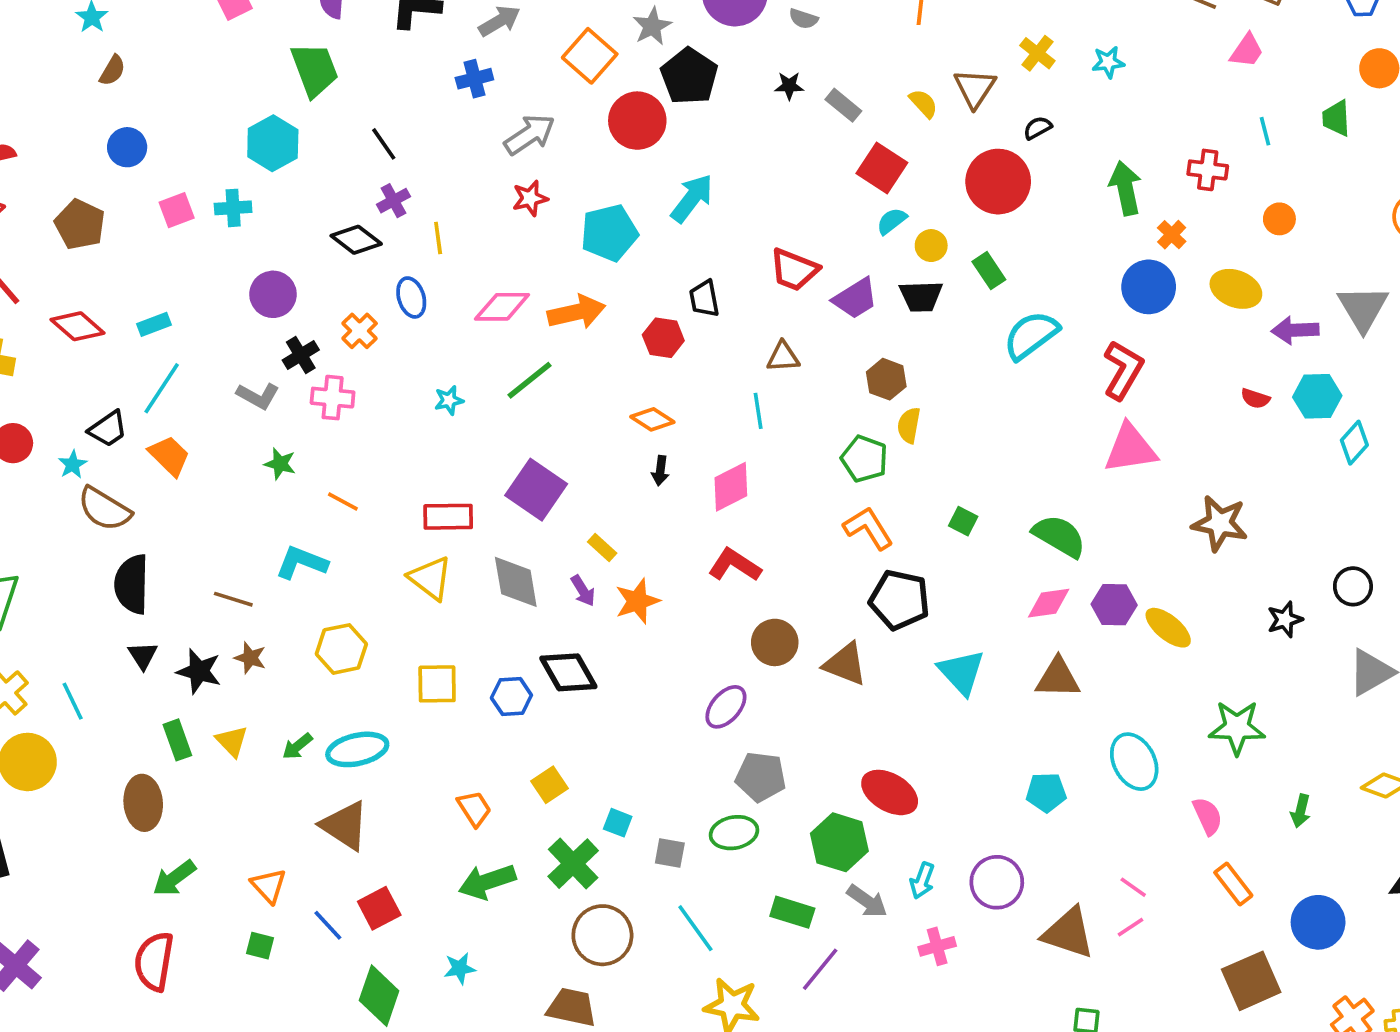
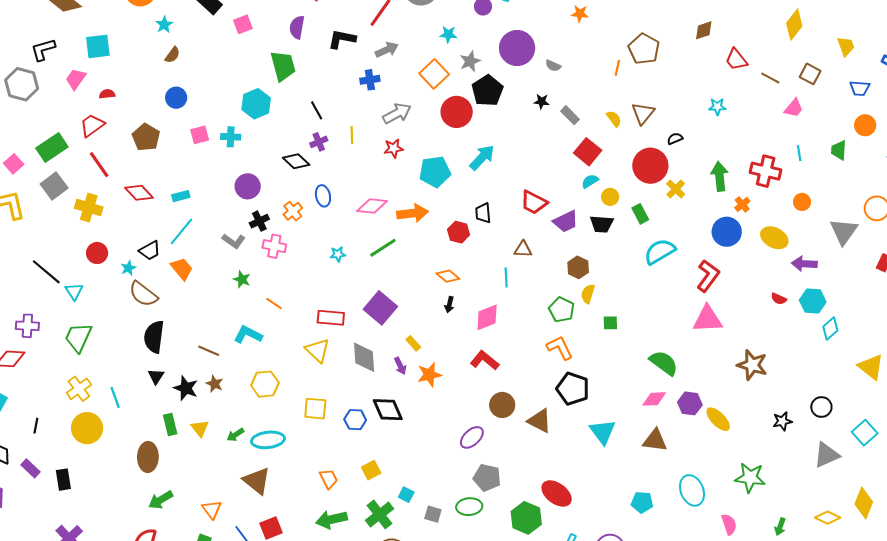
yellow cross: (1037, 53) -> (676, 189), moved
red cross: (1208, 170) -> (766, 171), size x1.4
yellow line: (438, 238) -> (352, 135), moved
gray triangle: (1363, 308) -> (844, 231), moved
green square: (963, 521) -> (610, 323), moved, turned -35

